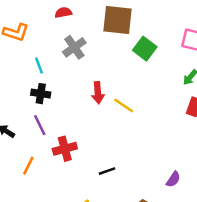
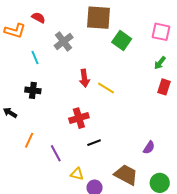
red semicircle: (63, 13) -> (38, 18), moved, turned 40
black cross: (41, 94) -> (33, 90), moved
purple line: (40, 125) -> (56, 153), moved
red cross: (65, 149) -> (79, 118), moved

